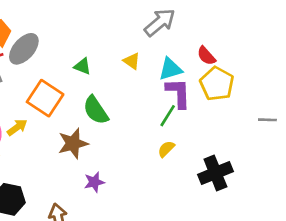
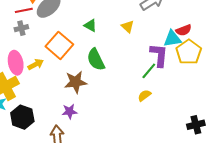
red semicircle: (206, 56) -> (184, 30), turned -77
cyan triangle: (170, 69) -> (172, 39), moved
black cross: (215, 173) -> (196, 125), moved, size x0.7
purple star: (94, 182) -> (70, 111), moved

